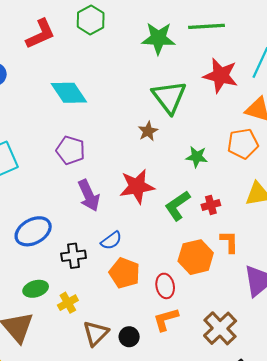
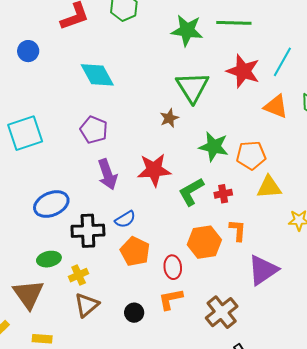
orange pentagon: (243, 144) -> (251, 155), moved
green star: (197, 157) -> (214, 147), size x1.4
black cross: (74, 256) -> (88, 231), size x1.4
brown triangle: (96, 333) -> (87, 305), moved

